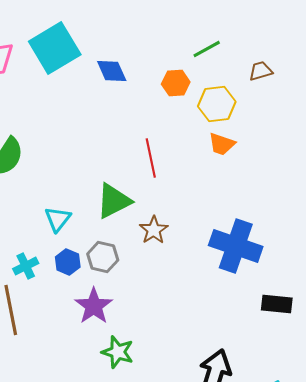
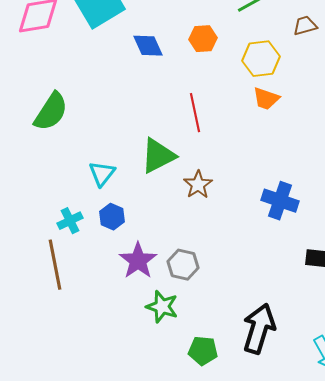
blue diamond: (112, 71) -> (148, 46), moved
orange hexagon: (176, 83) -> (203, 39), moved
blue cross: (236, 246) -> (280, 201), size x0.7
gray hexagon: (103, 257) -> (183, 265), moved

